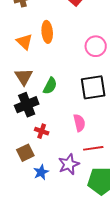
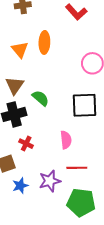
green semicircle: (50, 86) -> (40, 98), turned -84

